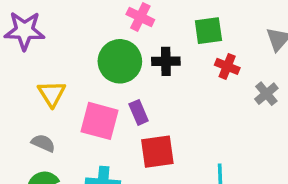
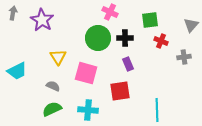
purple star: (24, 31) -> (42, 20), turned 30
gray cross: (266, 94) -> (184, 57), turned 32
purple rectangle: (139, 112) -> (128, 64), moved

